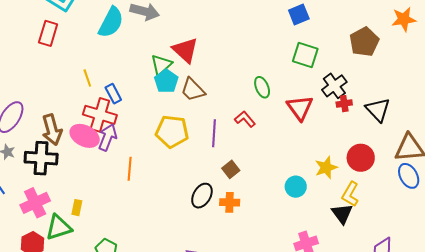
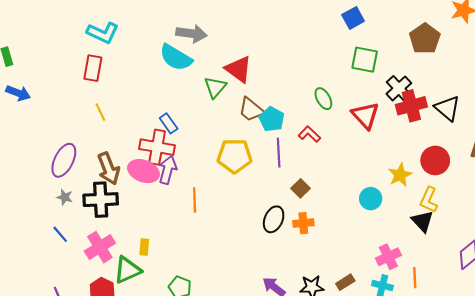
cyan semicircle: (111, 22) -> (176, 58), moved, turned 100
yellow line: (87, 78) -> (100, 112), moved
cyan pentagon: (166, 81) -> (272, 119), moved
red cross: (344, 104) -> (411, 106), size x1.8

